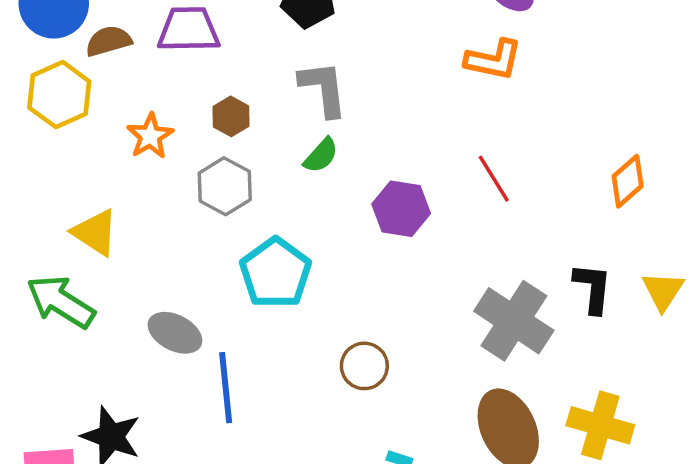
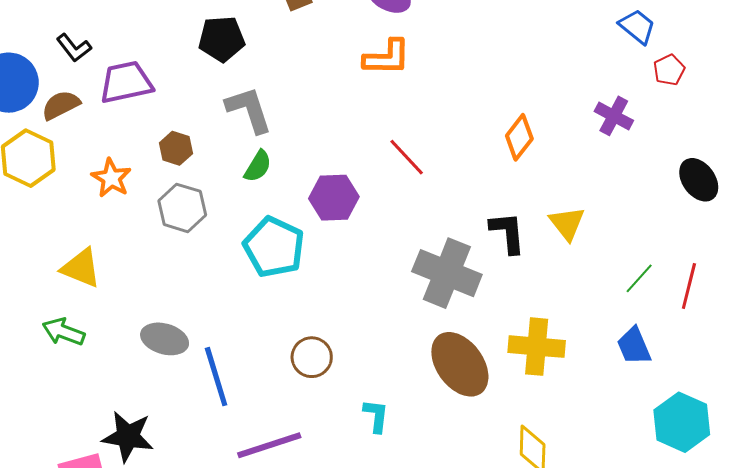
cyan pentagon: (275, 273) -> (274, 247), moved
green arrow: (61, 302) -> (64, 332), size x0.7
brown circle: (364, 366) -> (312, 357), moved

